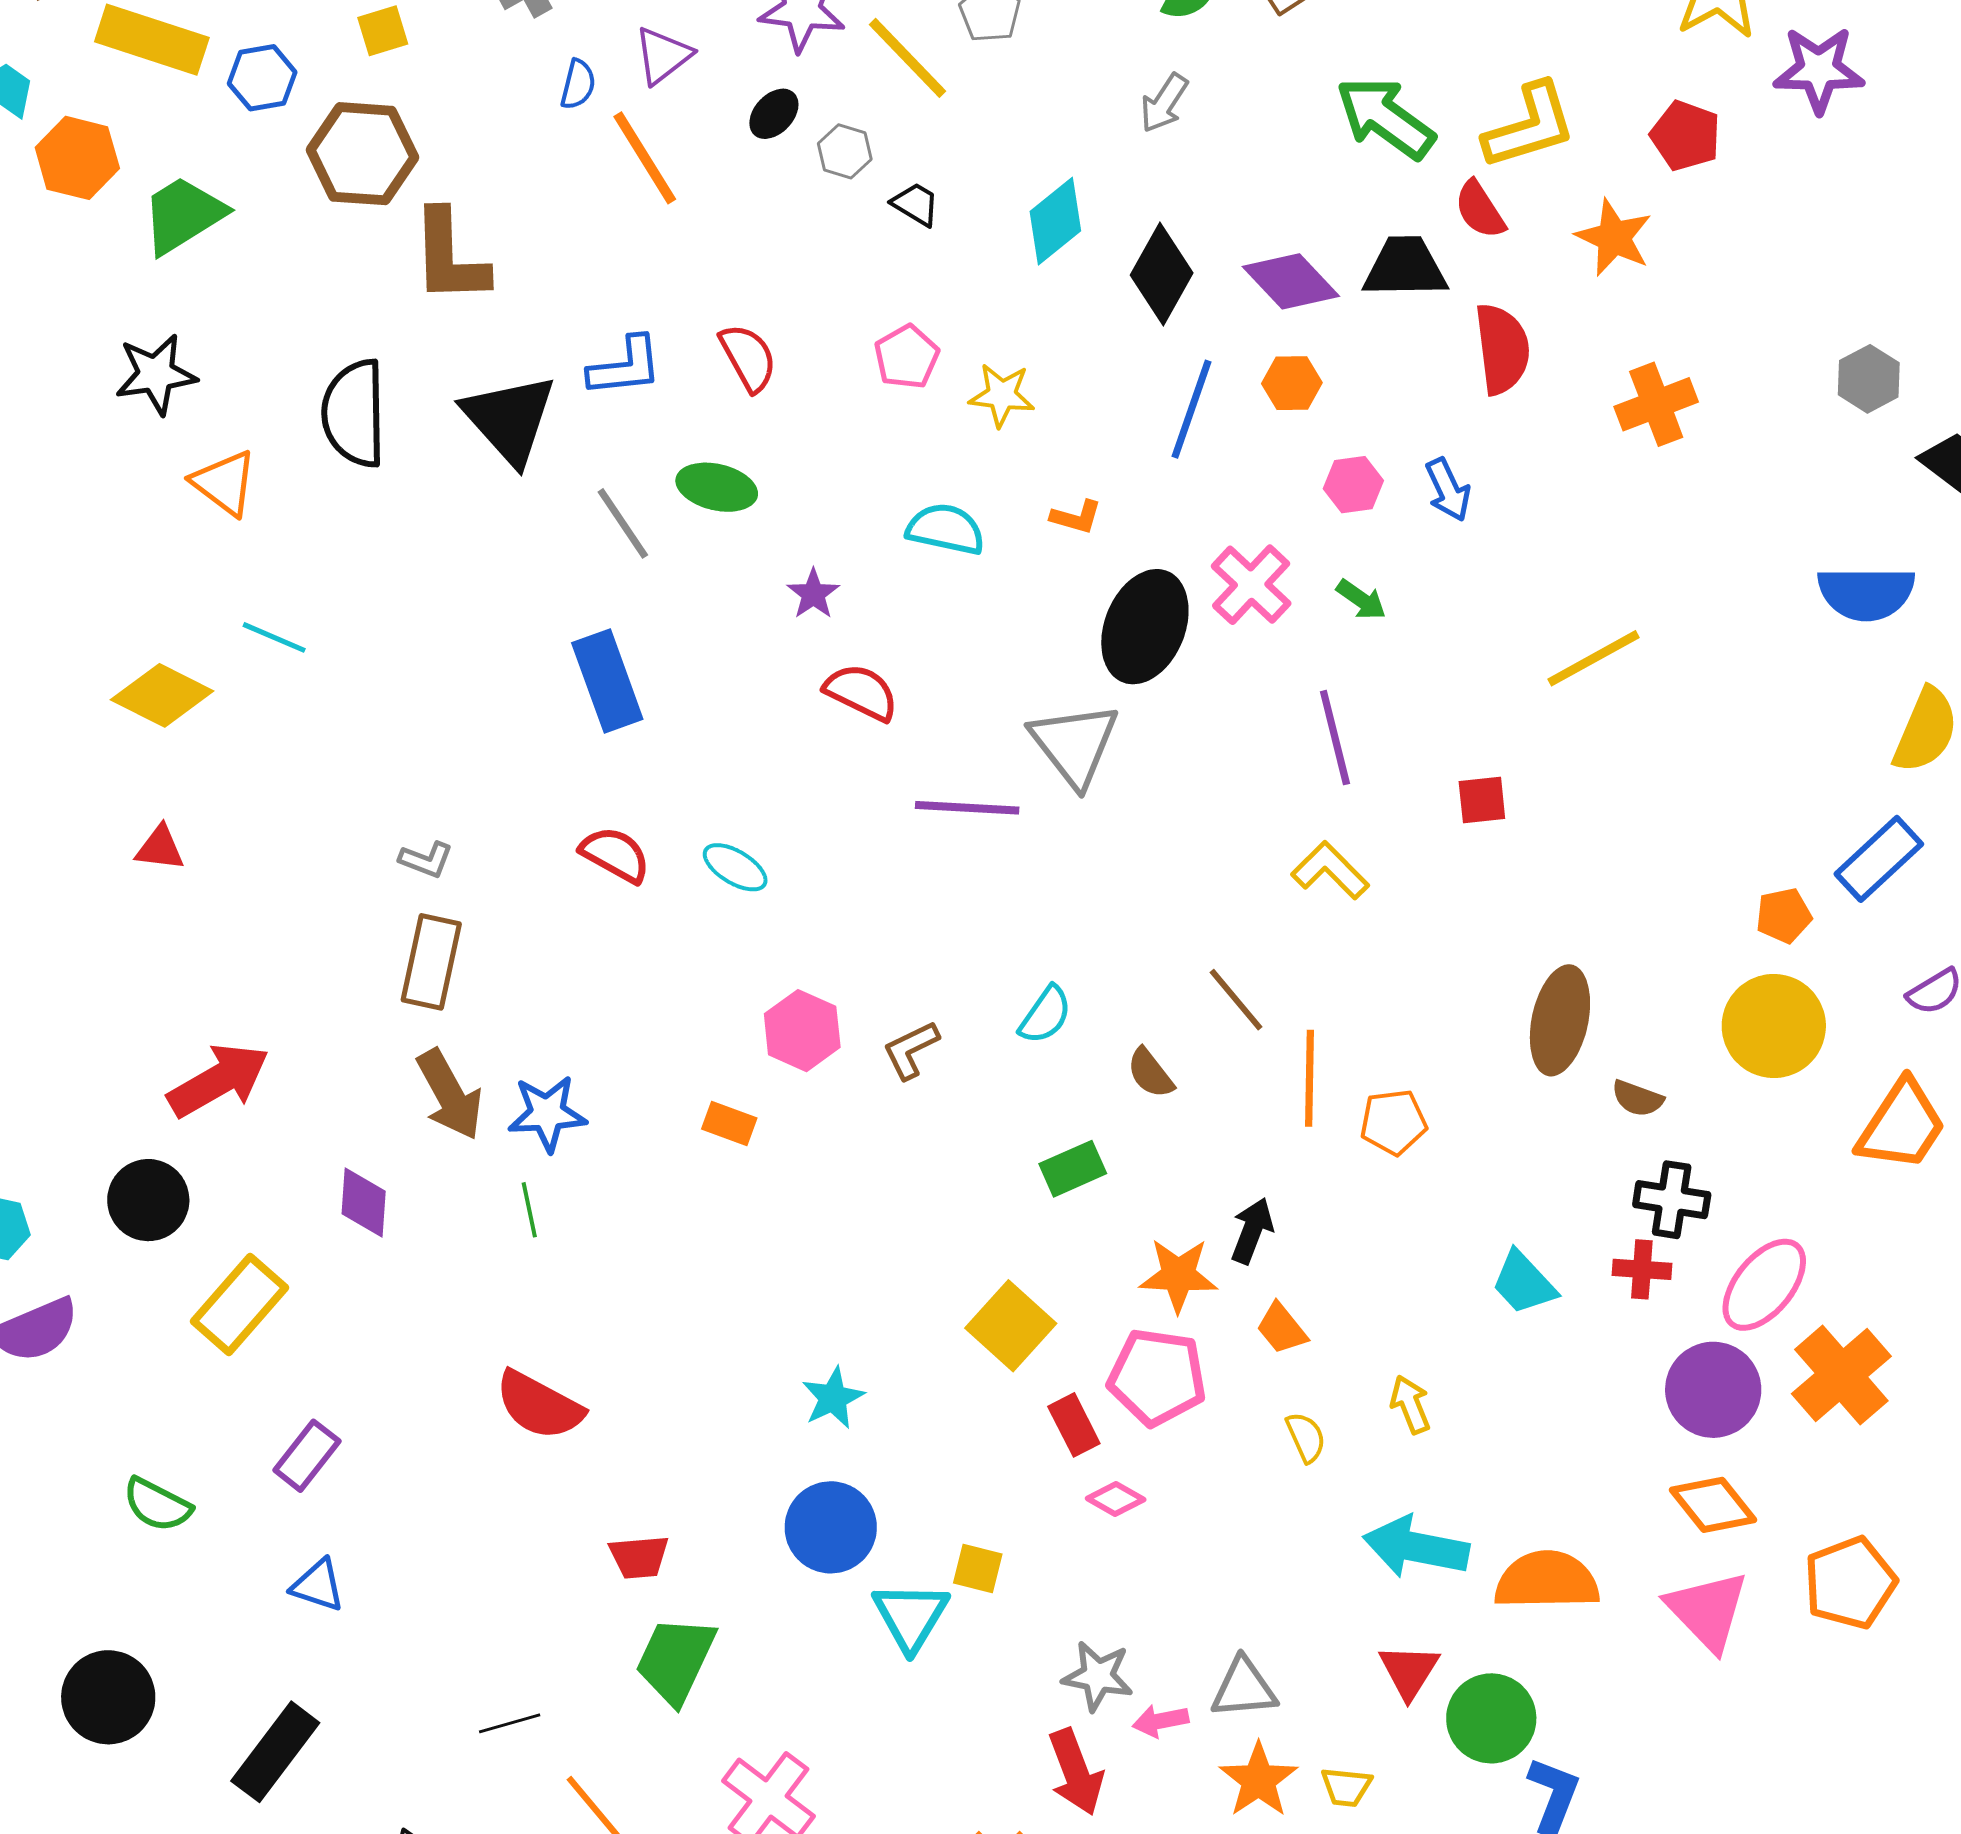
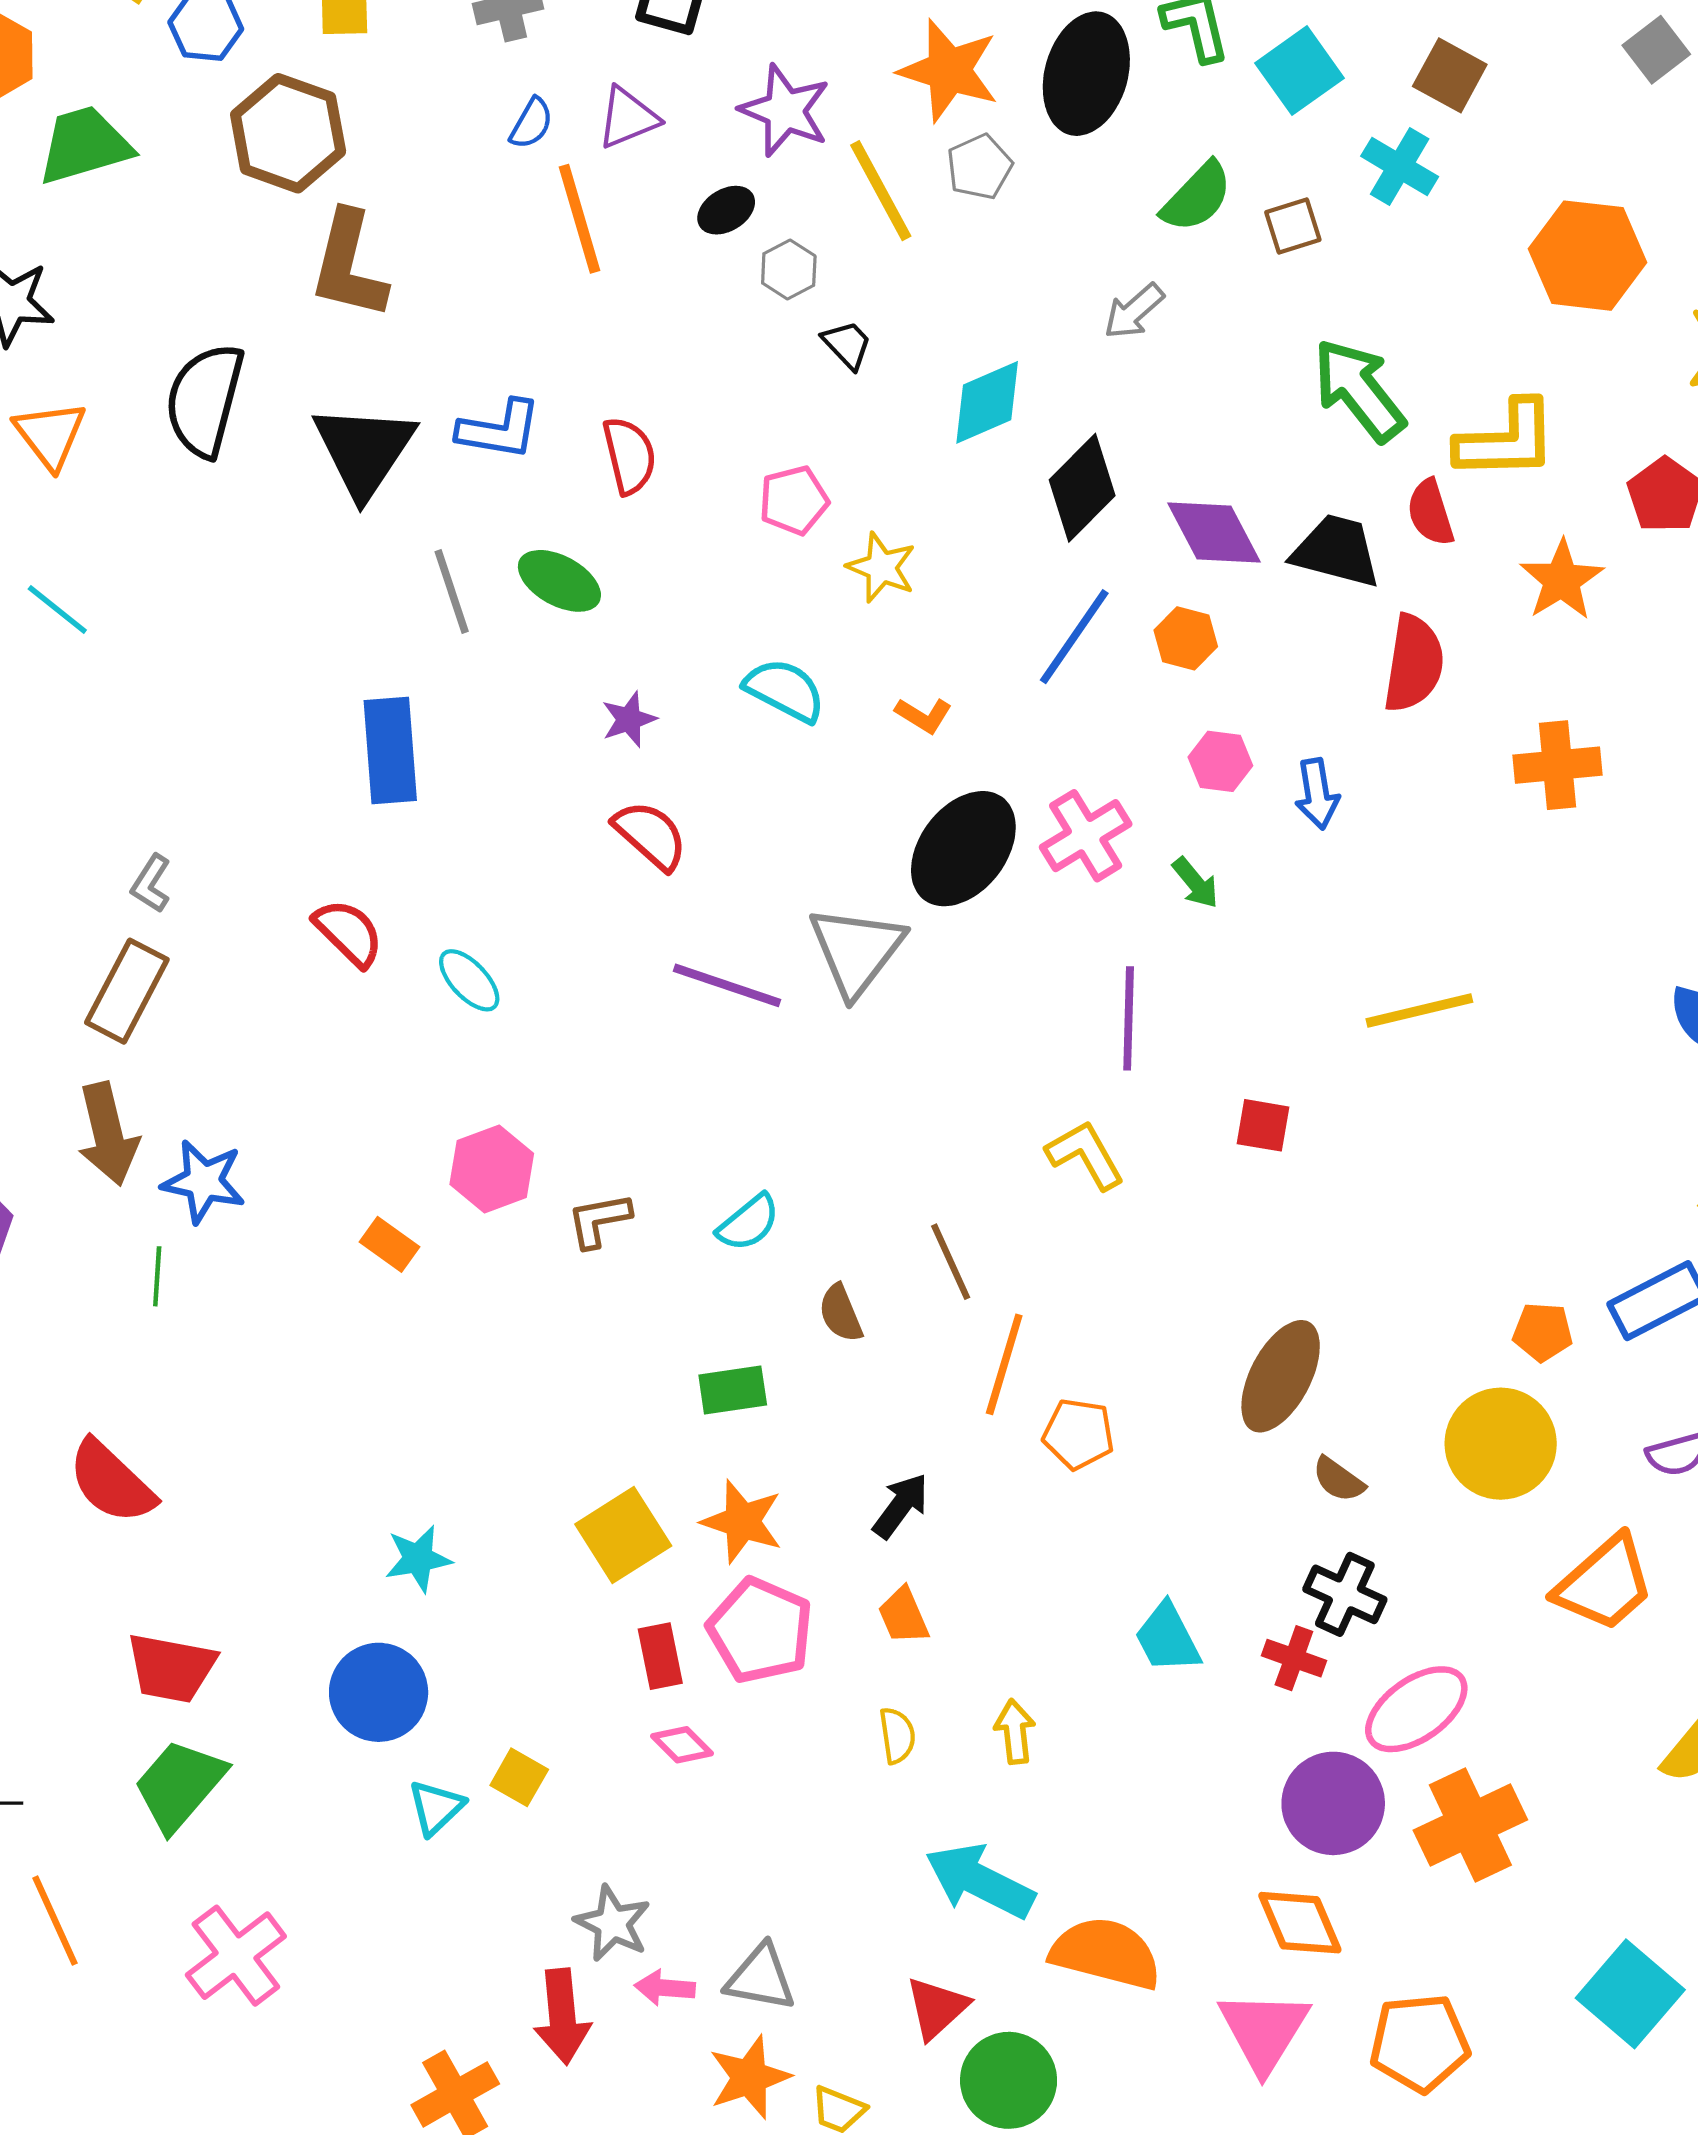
gray L-shape: (426, 860) -> (151, 884), turned 86
orange star: (1178, 1275) -> (742, 1522), moved
red trapezoid: (639, 1557) -> (171, 1668), size x1.4
cyan triangle: (911, 1616) -> (436, 1807), size x0.7

